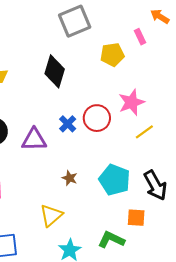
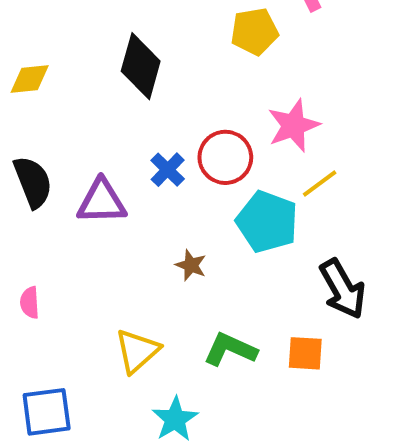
brown star: (70, 178) -> (191, 265), moved
cyan pentagon: (115, 180) -> (267, 222), moved
green L-shape: (111, 240) -> (230, 349), moved

